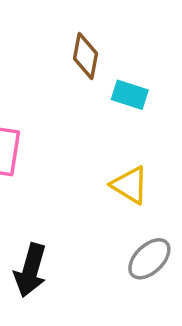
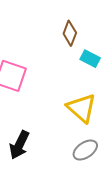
yellow triangle: (130, 185) -> (82, 108), size x1.4

